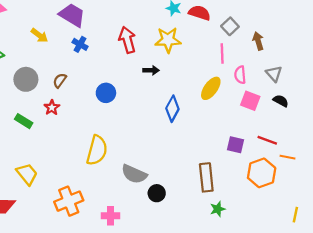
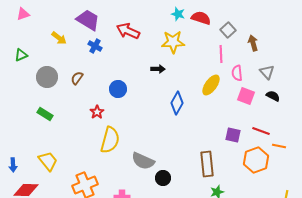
red arrow: (127, 40) -> (128, 31), moved, turned -50
red star: (52, 108) -> (97, 112), moved

